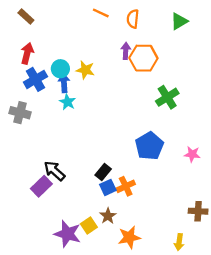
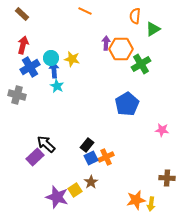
orange semicircle: (133, 19) -> (135, 16), moved
green triangle: (179, 21) -> (153, 29), moved
green cross: (167, 97) -> (141, 64), moved
blue pentagon: (149, 146) -> (127, 104), moved
orange star: (129, 237) -> (136, 200), moved

